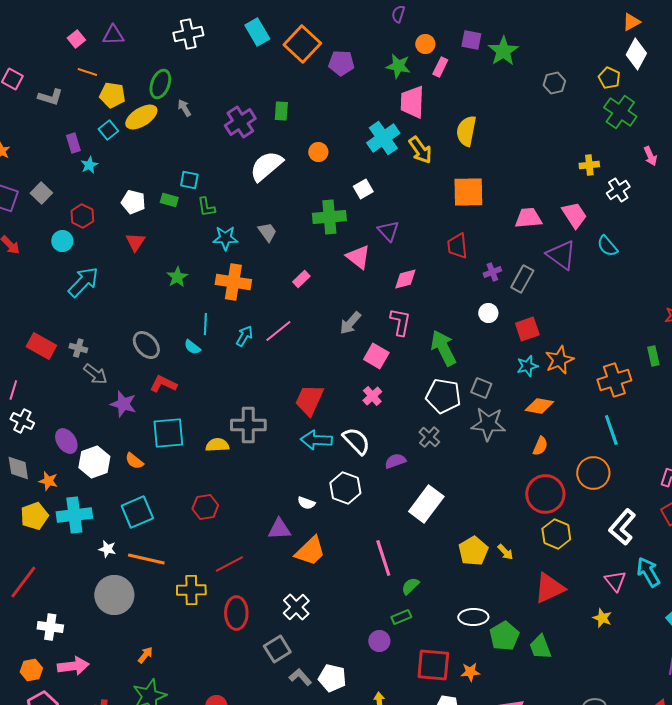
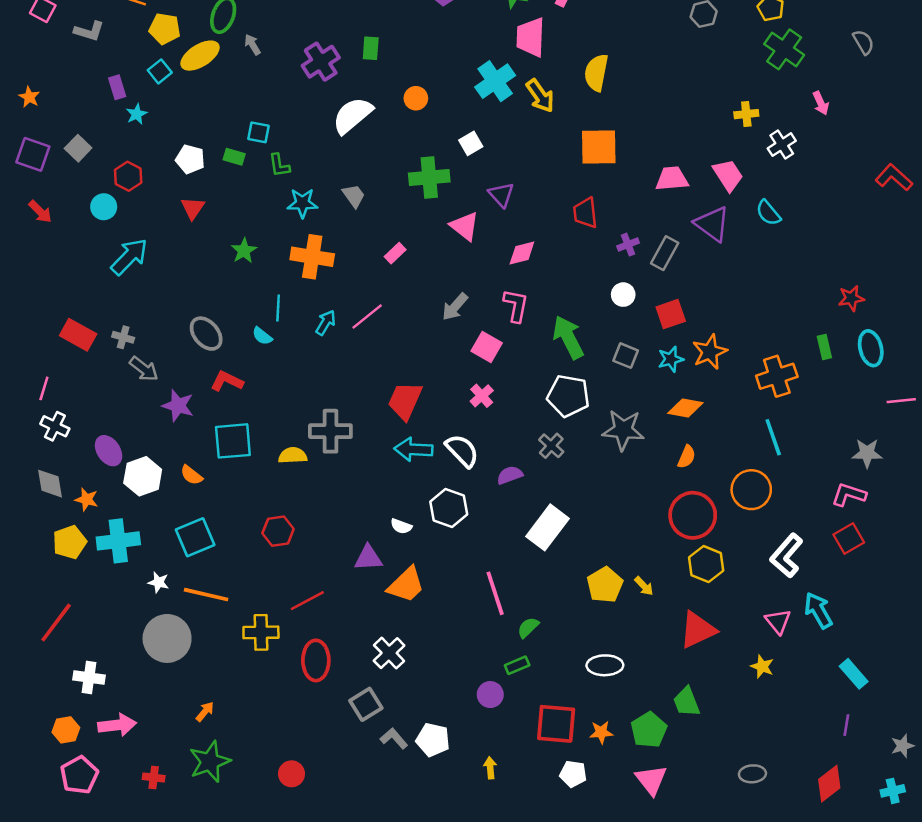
gray square: (481, 388) -> (626, 356), moved
green pentagon: (504, 636) -> (649, 730), moved

